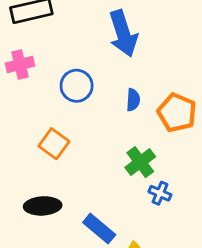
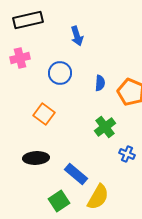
blue arrow: (123, 33) -> (77, 36), moved, size x0.6
blue cross: (160, 193) -> (127, 154), moved

